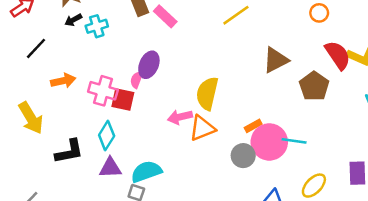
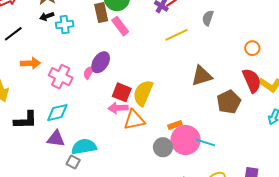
orange circle: (319, 13) -> (252, 48), moved
red square: (123, 99) -> (122, 92), moved
cyan diamond: (107, 135) -> (57, 113), turned 35

